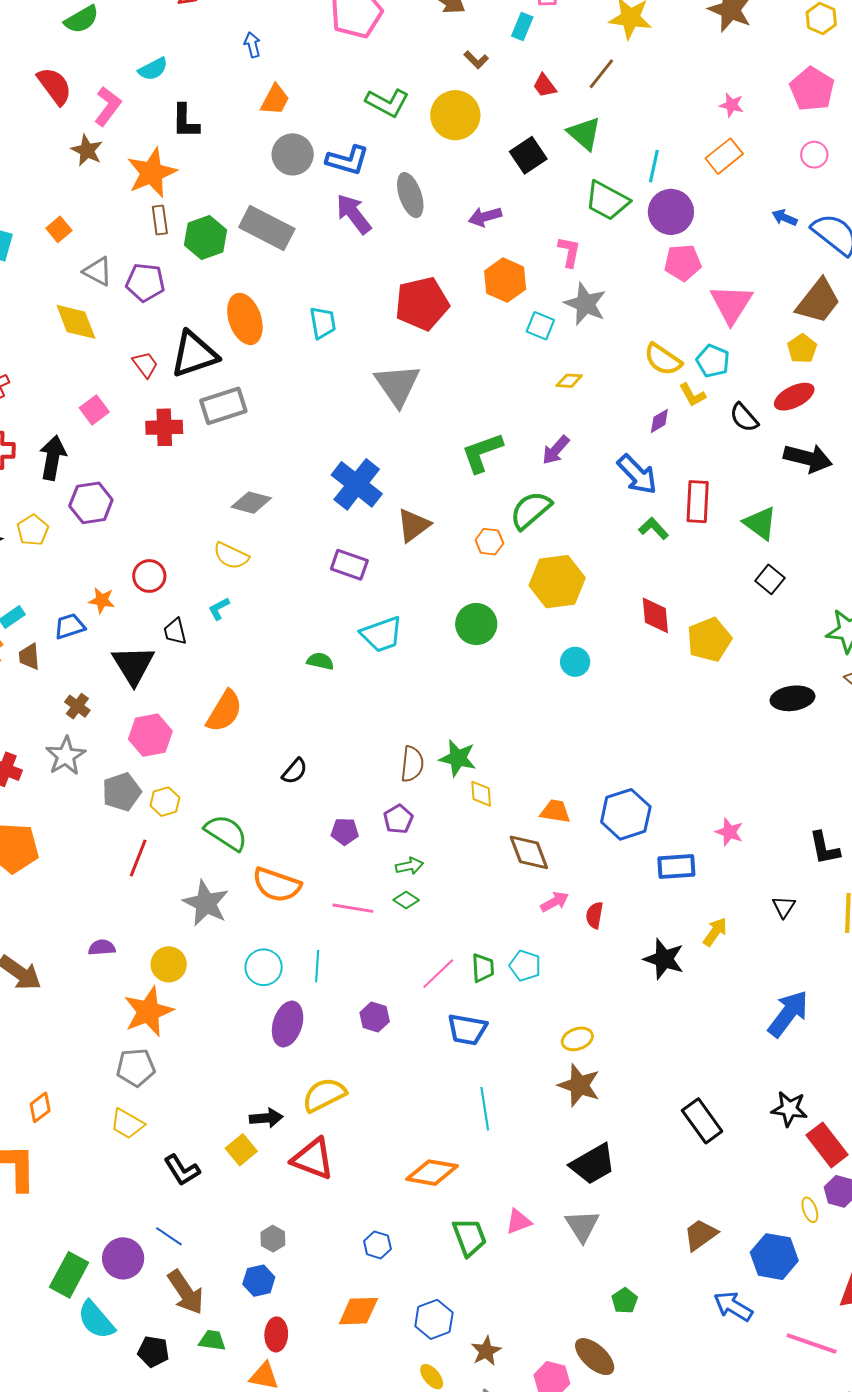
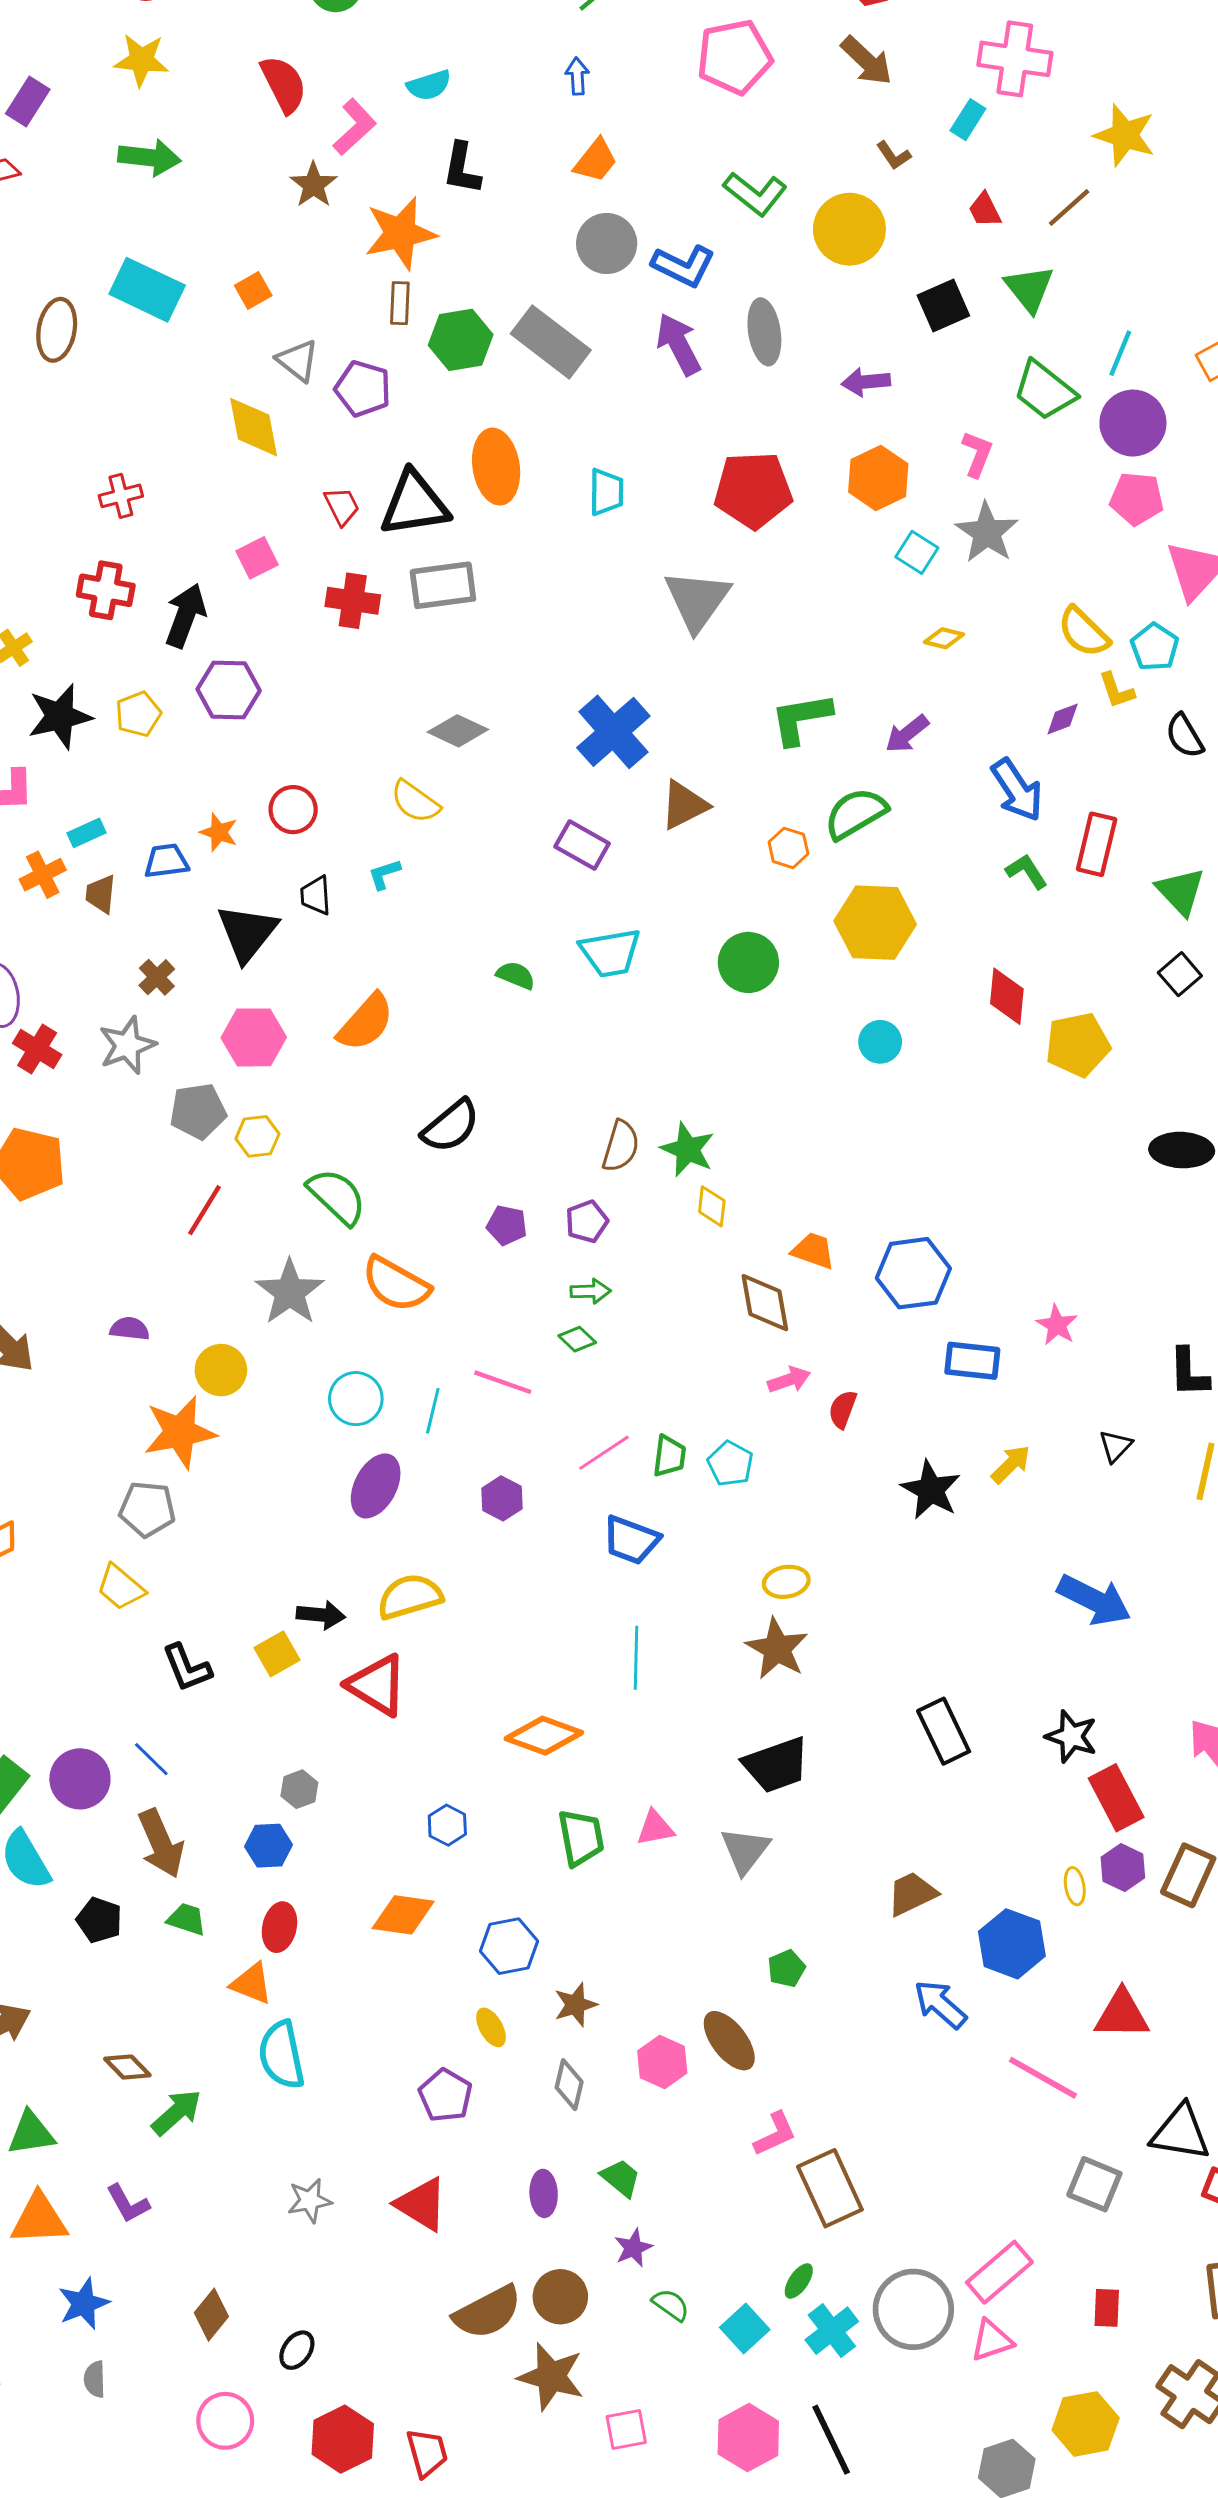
black semicircle: (295, 771) -> (451, 1126), size x1.5
pink line: (353, 908) -> (503, 1382), moved
blue arrow: (788, 1014) -> (1094, 1600), turned 69

